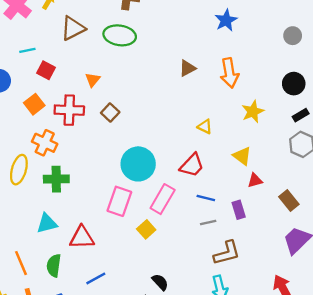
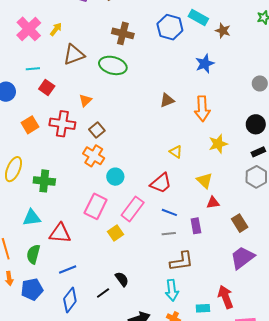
orange square: (34, 104) -> (30, 125), moved
orange cross: (45, 143) -> (94, 156), moved
cyan circle: (138, 164) -> (115, 177), size x0.6

